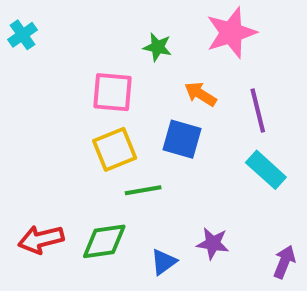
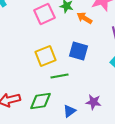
pink square: (113, 92) -> (44, 14), moved, turned -30
orange arrow: (200, 94) -> (84, 18), moved

